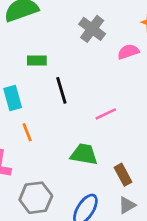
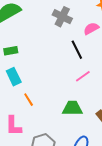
green rectangle: (37, 61) -> (11, 51), moved
black line: (61, 90) -> (77, 50), moved

